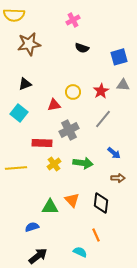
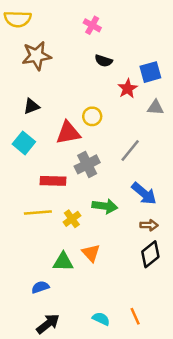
pink cross: (73, 20) -> (92, 25), turned -32
red star: (101, 91) -> (128, 89), moved
red triangle: (54, 105) -> (68, 133), size x1.5
blue arrow: (114, 153) -> (144, 194), size x1.5
yellow cross: (54, 164) -> (72, 219), moved
yellow line: (16, 168) -> (38, 212), moved
black diamond: (101, 203) -> (150, 254), moved, turned 45
orange line: (96, 235) -> (135, 316), moved

